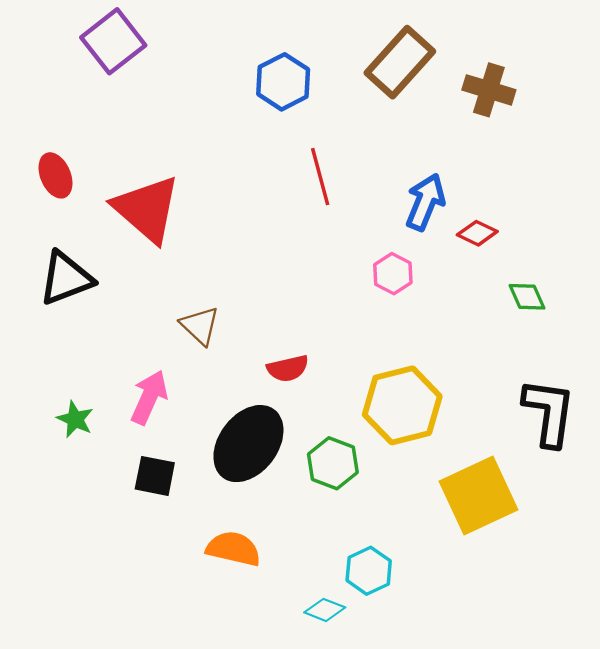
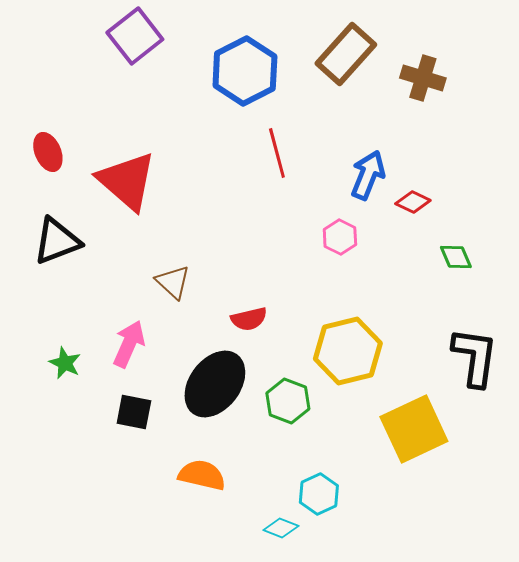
purple square: (113, 41) -> (135, 36), moved
blue hexagon: (283, 82) -> (245, 71), size x1.4

